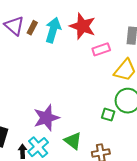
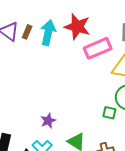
pink rectangle: (101, 49) -> (98, 48), size x1.5
purple star: (46, 118) -> (48, 121), size x0.6

